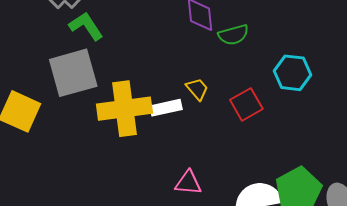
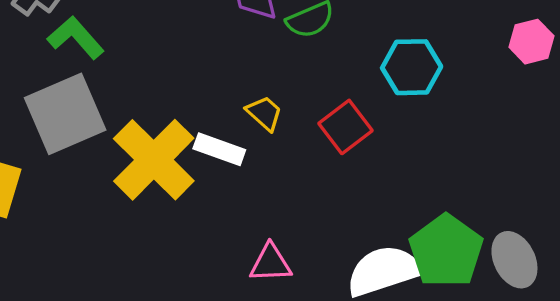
white rectangle: (166, 108) -> (219, 149), turned 40
yellow cross: (124, 109) -> (154, 160), turned -30

